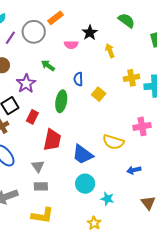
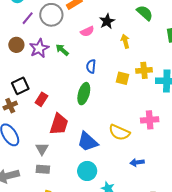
pink semicircle: (71, 45) -> (87, 31), turned -32
purple star: (26, 83) -> (39, 48), moved
yellow square: (99, 94) -> (123, 78), moved, turned -32
green ellipse: (61, 101) -> (84, 94), moved

